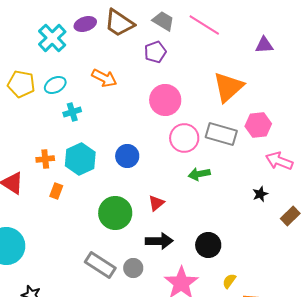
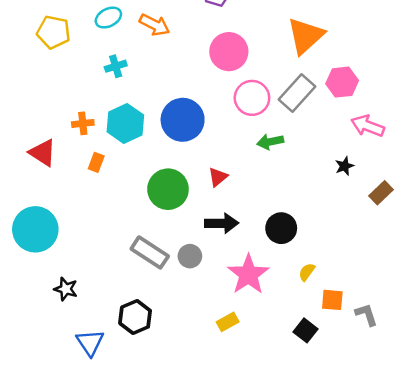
cyan ellipse: (55, 85) -> (108, 18), moved
gray rectangle: (221, 134) -> (297, 93), turned -64
blue circle: (127, 156) -> (183, 120), size x1.5

